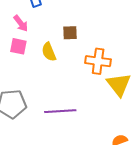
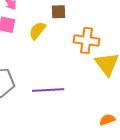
yellow semicircle: (49, 52) -> (37, 31), turned 60

